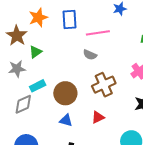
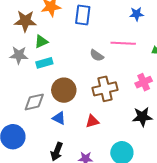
pink line: (98, 33) -> (123, 43), moved
brown star: (17, 36) -> (25, 21), turned 30
cyan rectangle: (38, 86) -> (44, 63), moved
gray diamond: (23, 104) -> (34, 102), moved

